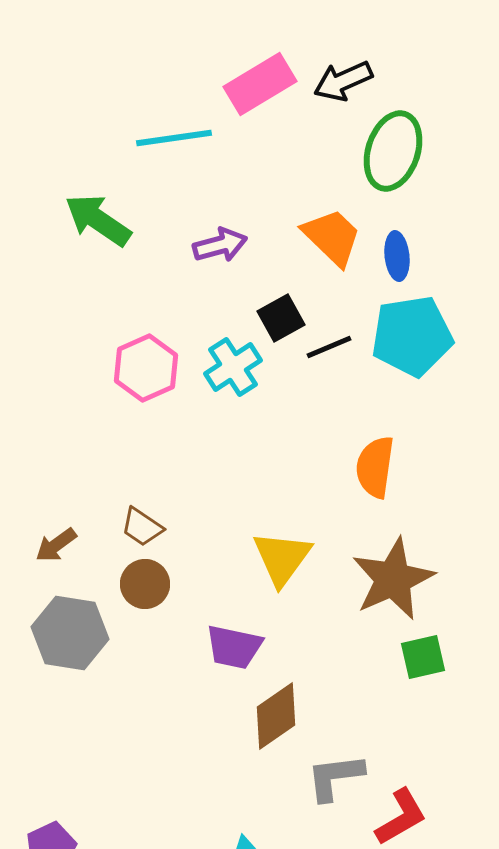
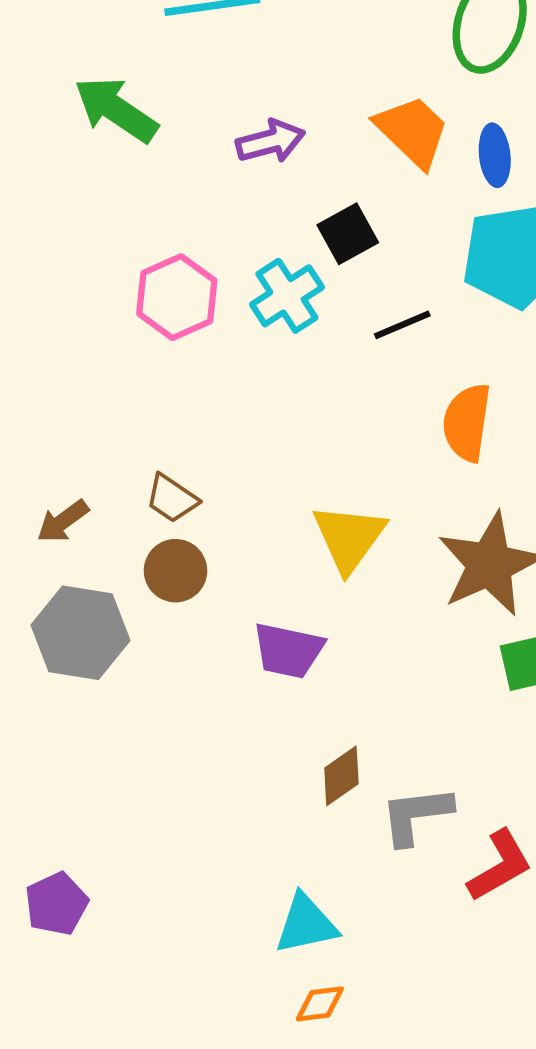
black line: (329, 347) -> (402, 325), moved
brown diamond: (276, 716) -> (341, 776), moved, size x0.7

